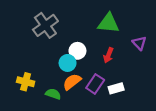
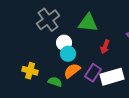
green triangle: (108, 23) -> (88, 23), moved
white circle: (77, 51) -> (64, 43), moved
white rectangle: (116, 88) -> (112, 77), size x1.6

